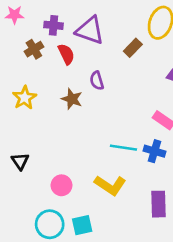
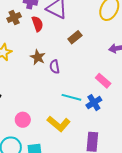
brown rectangle: (133, 48) -> (75, 37), moved
purple semicircle: (97, 81) -> (55, 67), moved
blue cross: (154, 151) -> (94, 103), turned 35

